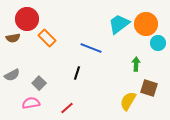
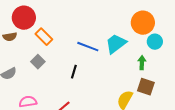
cyan trapezoid: (119, 24) -> (116, 44), moved
green arrow: (136, 64) -> (142, 63), moved
gray square: (39, 83) -> (38, 62), moved

